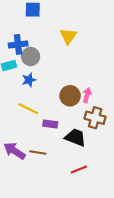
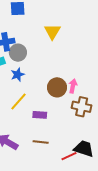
yellow line: (28, 109) -> (18, 102), turned -72
black trapezoid: (75, 137) -> (84, 149), moved
brown line: (38, 152) -> (41, 142), moved

